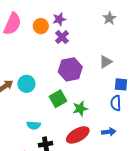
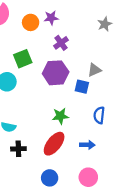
purple cross: (62, 37) -> (61, 43), moved
blue square: (121, 84) -> (82, 87), moved
green square: (58, 99) -> (23, 59), moved
red ellipse: (78, 135) -> (54, 144), turned -30

